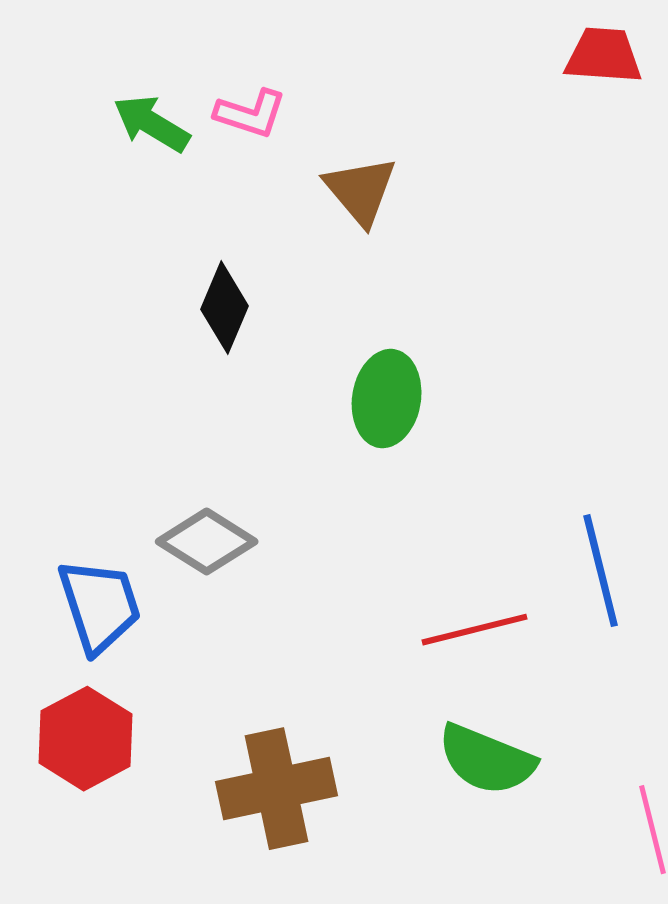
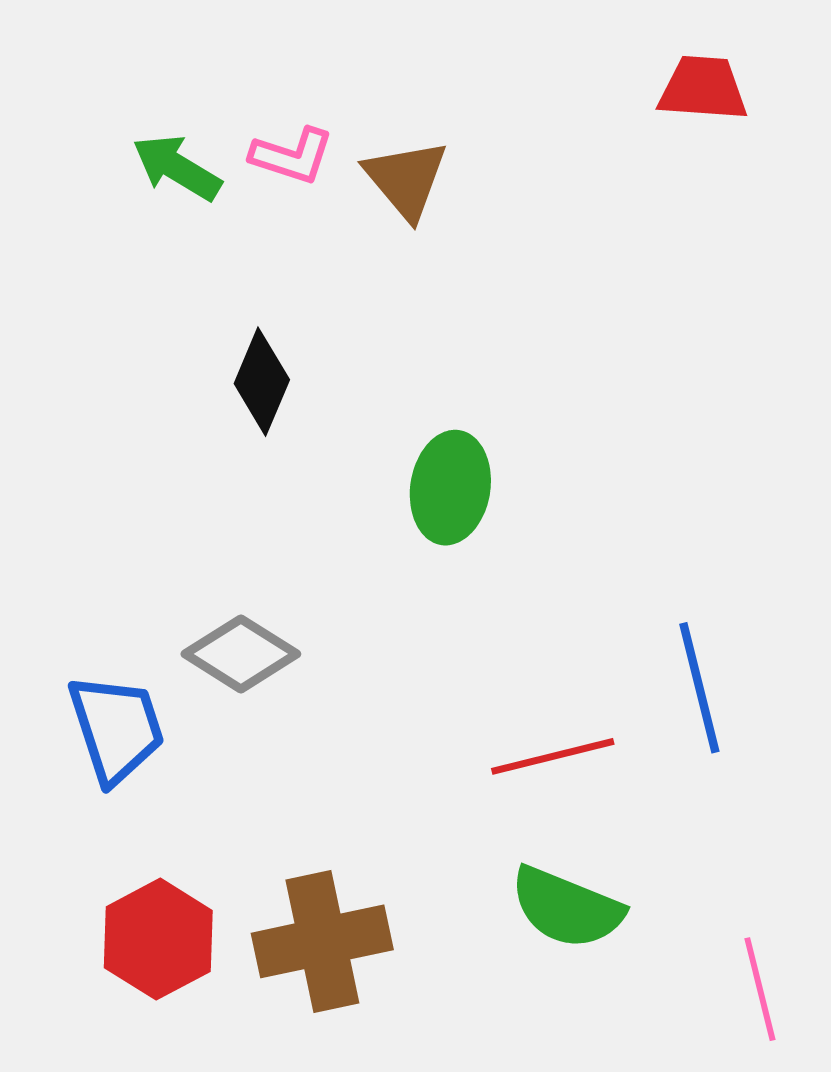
brown triangle: (361, 191) -> (406, 179), moved
red hexagon: (86, 739) -> (158, 939), moved

